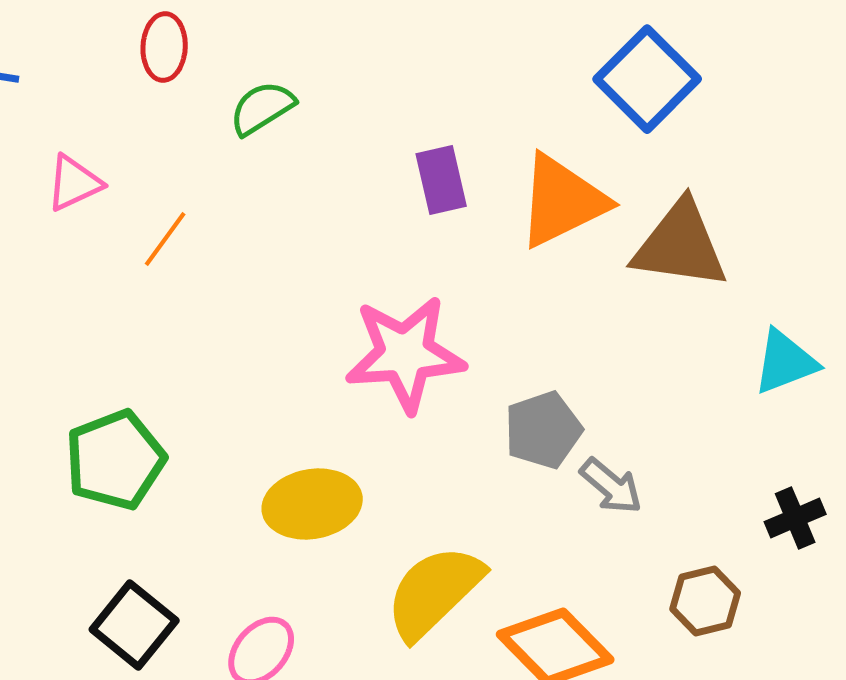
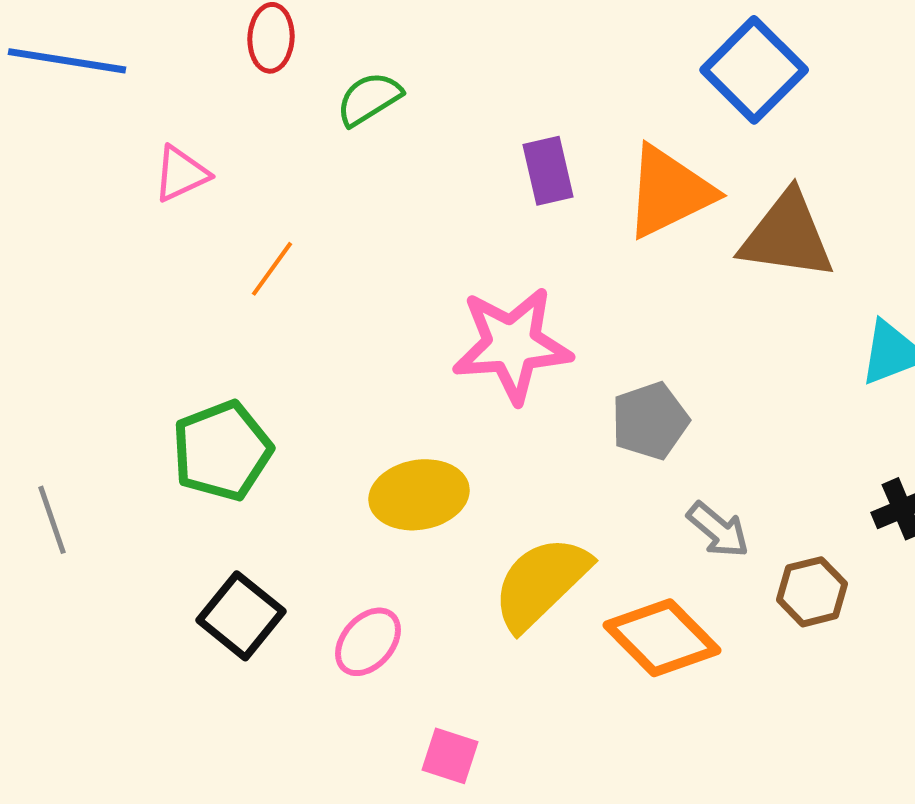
orange line: (165, 239) -> (272, 269), moved
gray arrow: (611, 486) -> (718, 530), moved

